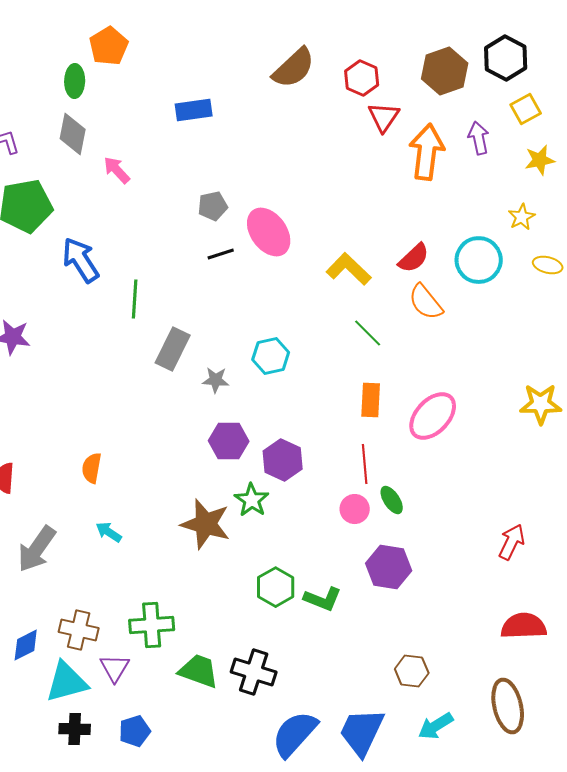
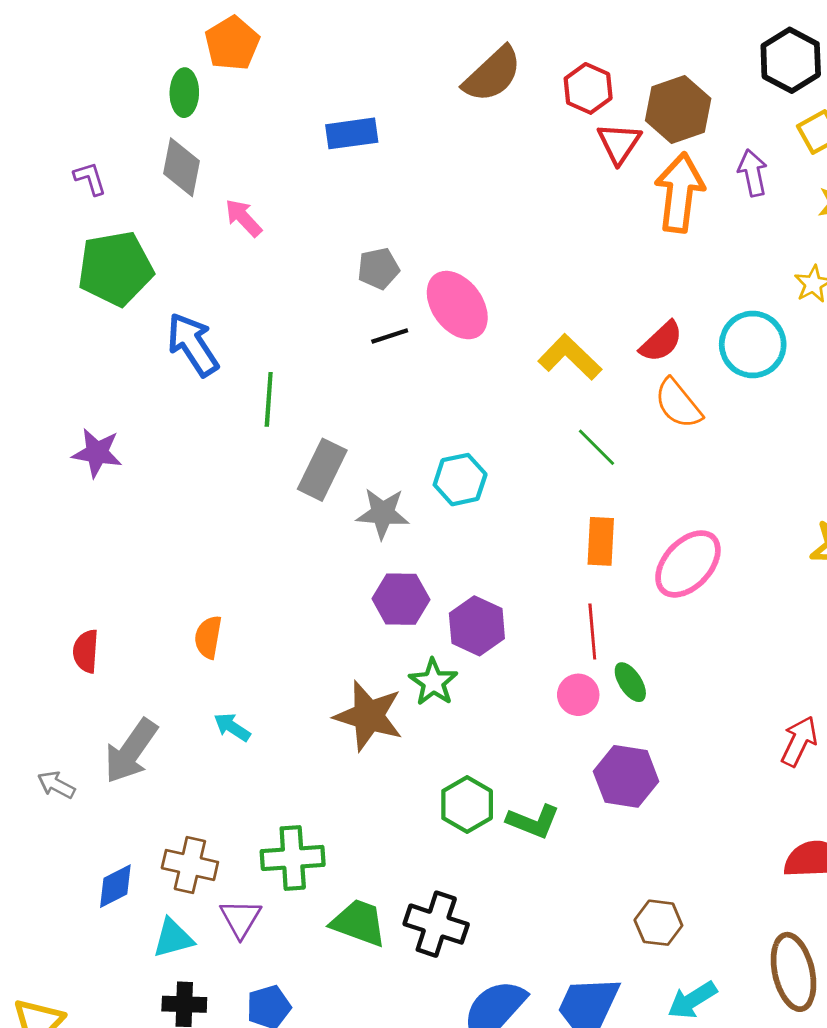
brown hexagon: (445, 71) -> (678, 110), moved
gray star: (216, 380) -> (383, 513), size x1.4
cyan triangle: (67, 682) -> (173, 938), size x0.7

